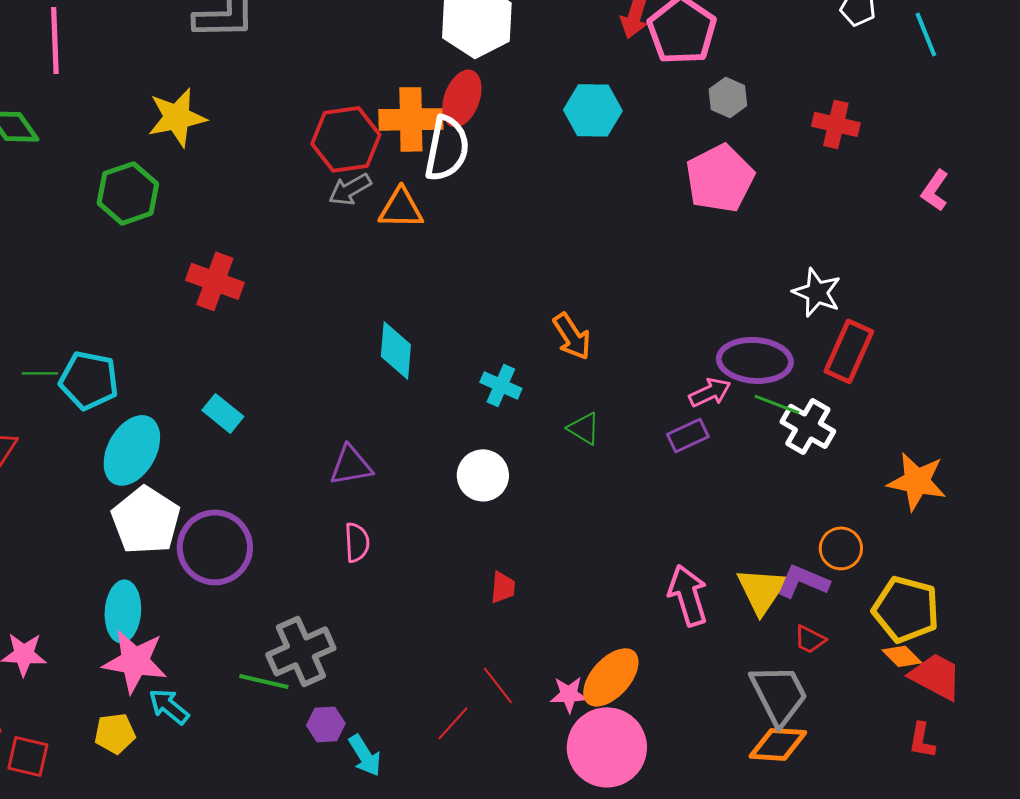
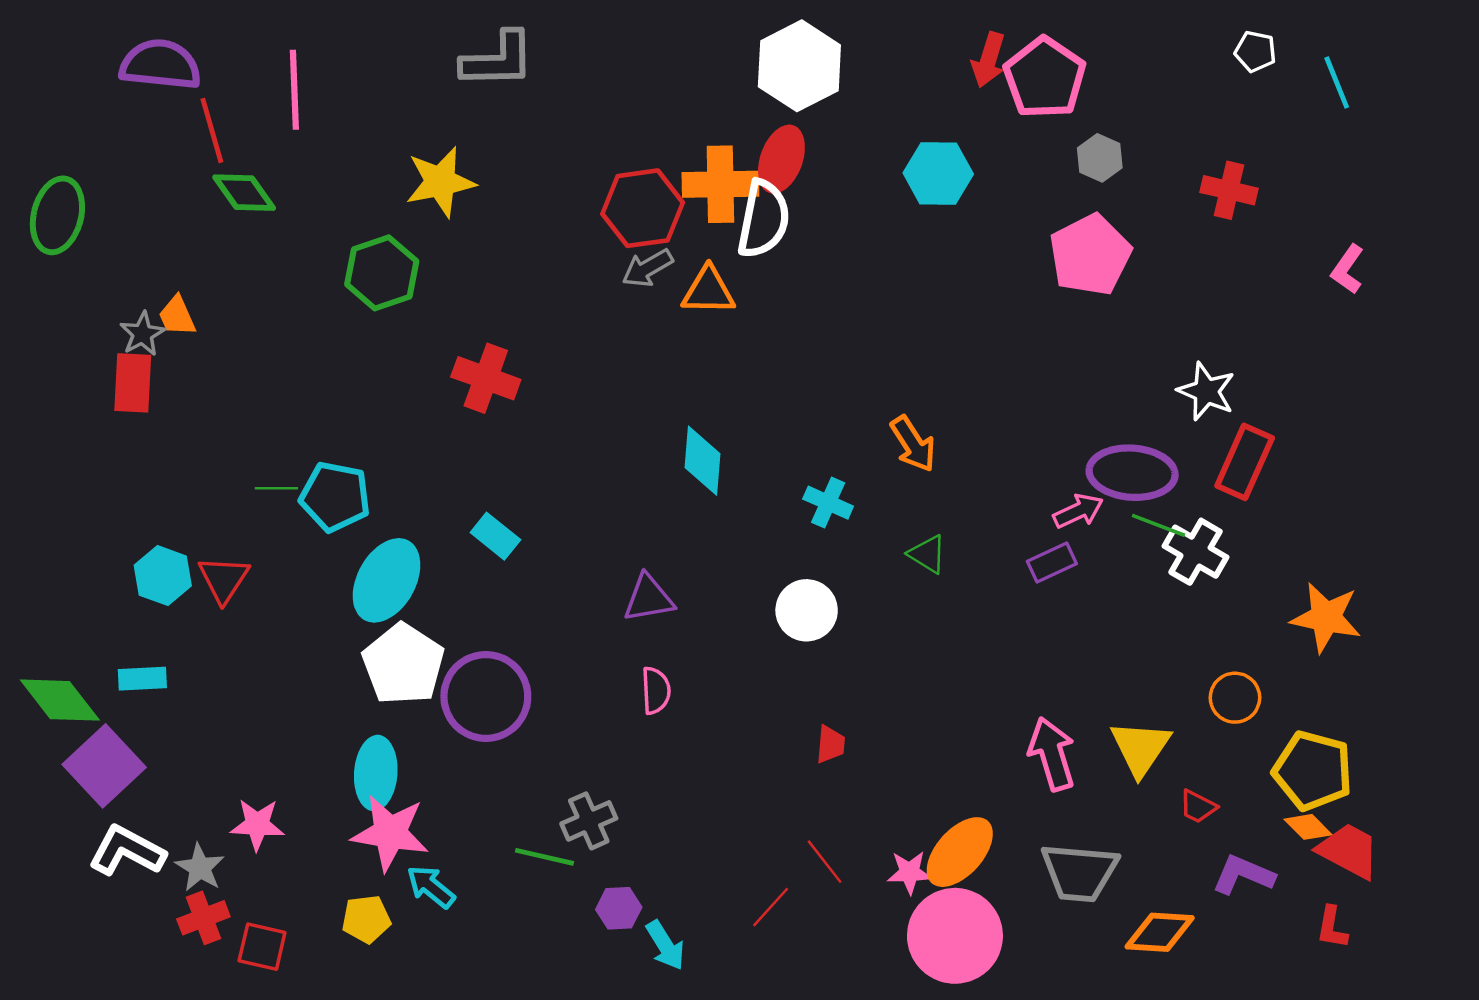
purple L-shape: (803, 581) -> (1243, 875), moved
gray cross: (301, 651) -> (589, 821), size x0.7
gray trapezoid: (779, 694) -> (1079, 872), moved, turned 122

